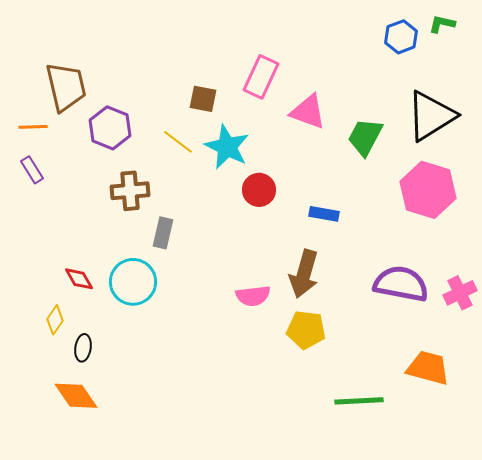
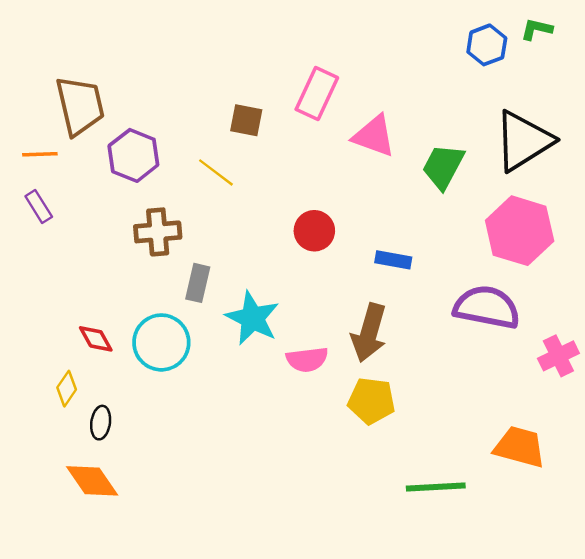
cyan star: (227, 147) -> (252, 318), moved
purple semicircle: (401, 284) -> (487, 307), moved

